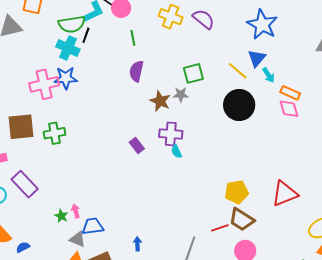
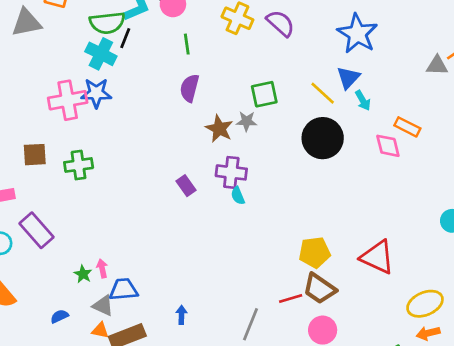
orange rectangle: (290, 93) -> (407, 127), moved
brown square: (21, 127) -> (35, 155), size x0.7
red triangle: (285, 194) -> (378, 257), turned 44
blue semicircle: (23, 247) -> (59, 316), moved

